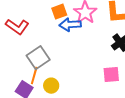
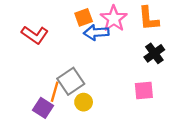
gray square: (38, 58) -> (71, 81), moved
yellow circle: (51, 86) -> (84, 102), moved

